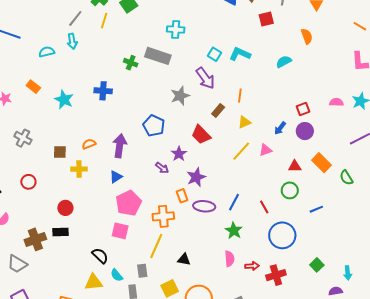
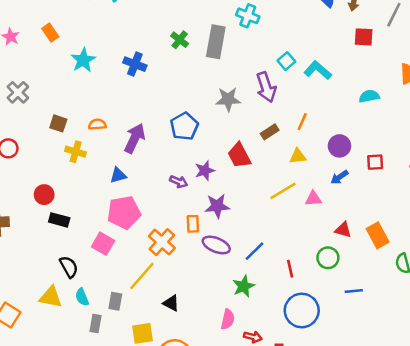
gray rectangle: (158, 56) -> (216, 42), turned 65
purple circle: (305, 131) -> (339, 146), moved
purple arrow: (162, 168) -> (179, 182), turned -32
orange cross: (163, 216) -> (162, 242), turned 30
black rectangle: (60, 232) -> (59, 220), moved

